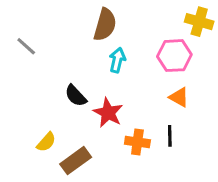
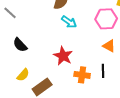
cyan arrow: (117, 60) -> (69, 22), turned 112
black semicircle: (76, 96) -> (20, 45), moved

